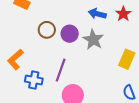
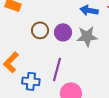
gray star: (93, 40) -> (87, 36), turned -30

